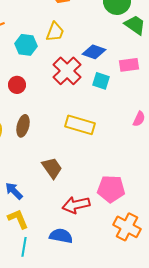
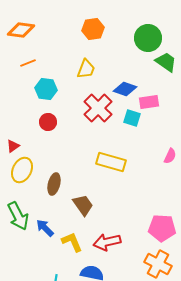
cyan hexagon: (26, 45) -> (46, 89), moved
pink rectangle: (129, 65) -> (149, 102), moved
brown ellipse: (23, 126) -> (54, 184), moved
pink pentagon: (111, 189) -> (162, 228), moved
yellow L-shape: (18, 219) -> (72, 242), moved

